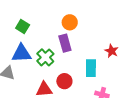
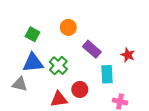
orange circle: (70, 22) -> (68, 27), moved
purple rectangle: (65, 43) -> (92, 49), moved, turned -30

